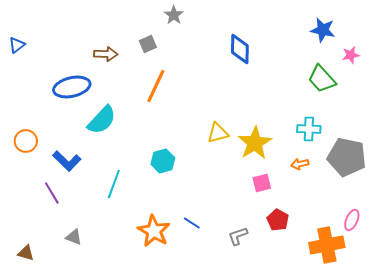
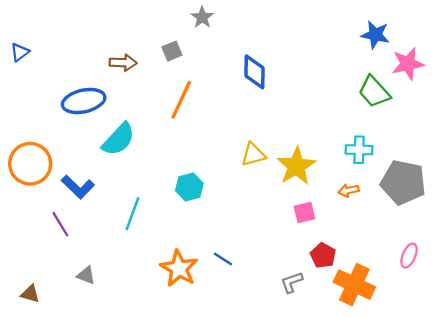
blue diamond: (240, 49) -> (254, 72), moved
pink star: (351, 55) -> (408, 64), size x1.6
orange circle: (26, 141) -> (30, 164), size x1.6
gray L-shape: (238, 236) -> (292, 282), moved
orange cross: (327, 245) -> (354, 285), moved, turned 36

